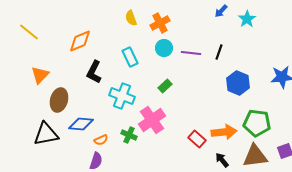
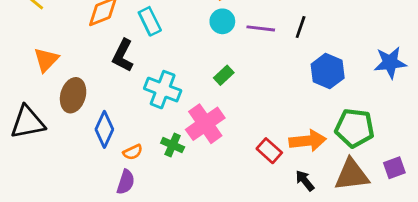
cyan rectangle: (130, 57) -> (150, 21), moved
blue diamond: (81, 124) -> (104, 129), turned -70
black triangle: (46, 134) -> (28, 122), moved

